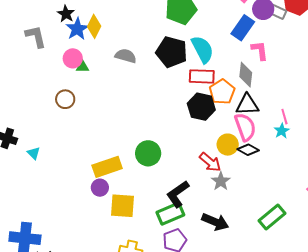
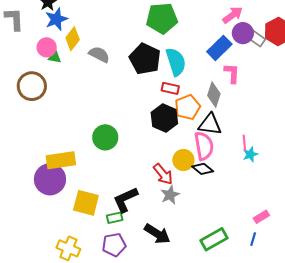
yellow diamond: (94, 26) -> (73, 39), moved
red rectangle: (202, 76) -> (170, 88), size x0.7
brown circle: (65, 99) -> (32, 86), size x1.5
cyan star: (282, 131) -> (250, 154), moved
green circle: (148, 153) -> (105, 137), moved
purple circle: (100, 188) -> (50, 179), size x1.8
yellow square: (122, 206) -> (86, 203), moved
green rectangle: (170, 214) -> (115, 218), size x0.6

